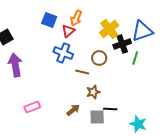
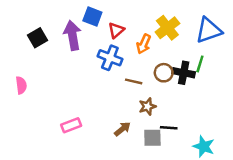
orange arrow: (76, 18) -> (144, 44), moved
black cross: (122, 44) -> (184, 73), moved, turned 30
brown circle: (99, 58) -> (164, 73), moved
purple arrow: (15, 65) -> (72, 35), moved

